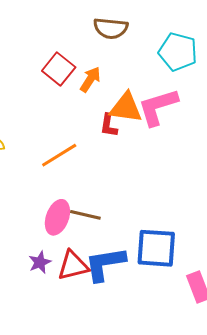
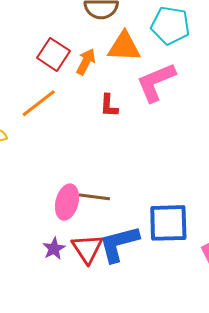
orange triangle: (126, 108) -> (124, 47), moved
orange line: (59, 155) -> (39, 103), moved
red triangle: (73, 266) -> (87, 249), turned -44

